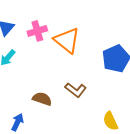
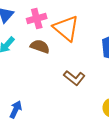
brown semicircle: (42, 99) -> (40, 46), moved

